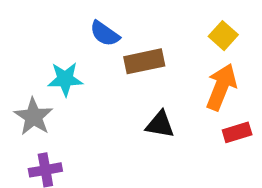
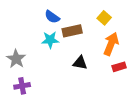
yellow square: (223, 36) -> (104, 18), moved
cyan star: (65, 79) -> (50, 40), moved

